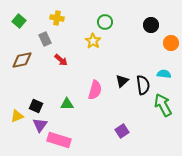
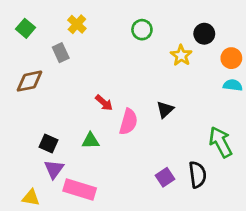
yellow cross: (57, 18) -> (77, 24), turned 32
yellow star: (93, 41) -> (181, 55), moved
red arrow: (61, 60) -> (104, 103), moved
cyan semicircle: (164, 74) -> (233, 85), moved
black semicircle: (143, 85) -> (197, 175), moved
yellow triangle: (17, 116) -> (31, 198), moved, turned 32

